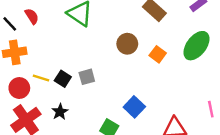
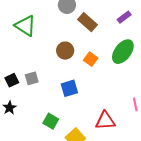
black square: (63, 79) -> (12, 80), turned 32
blue square: (134, 107) -> (69, 88), moved, turned 30

